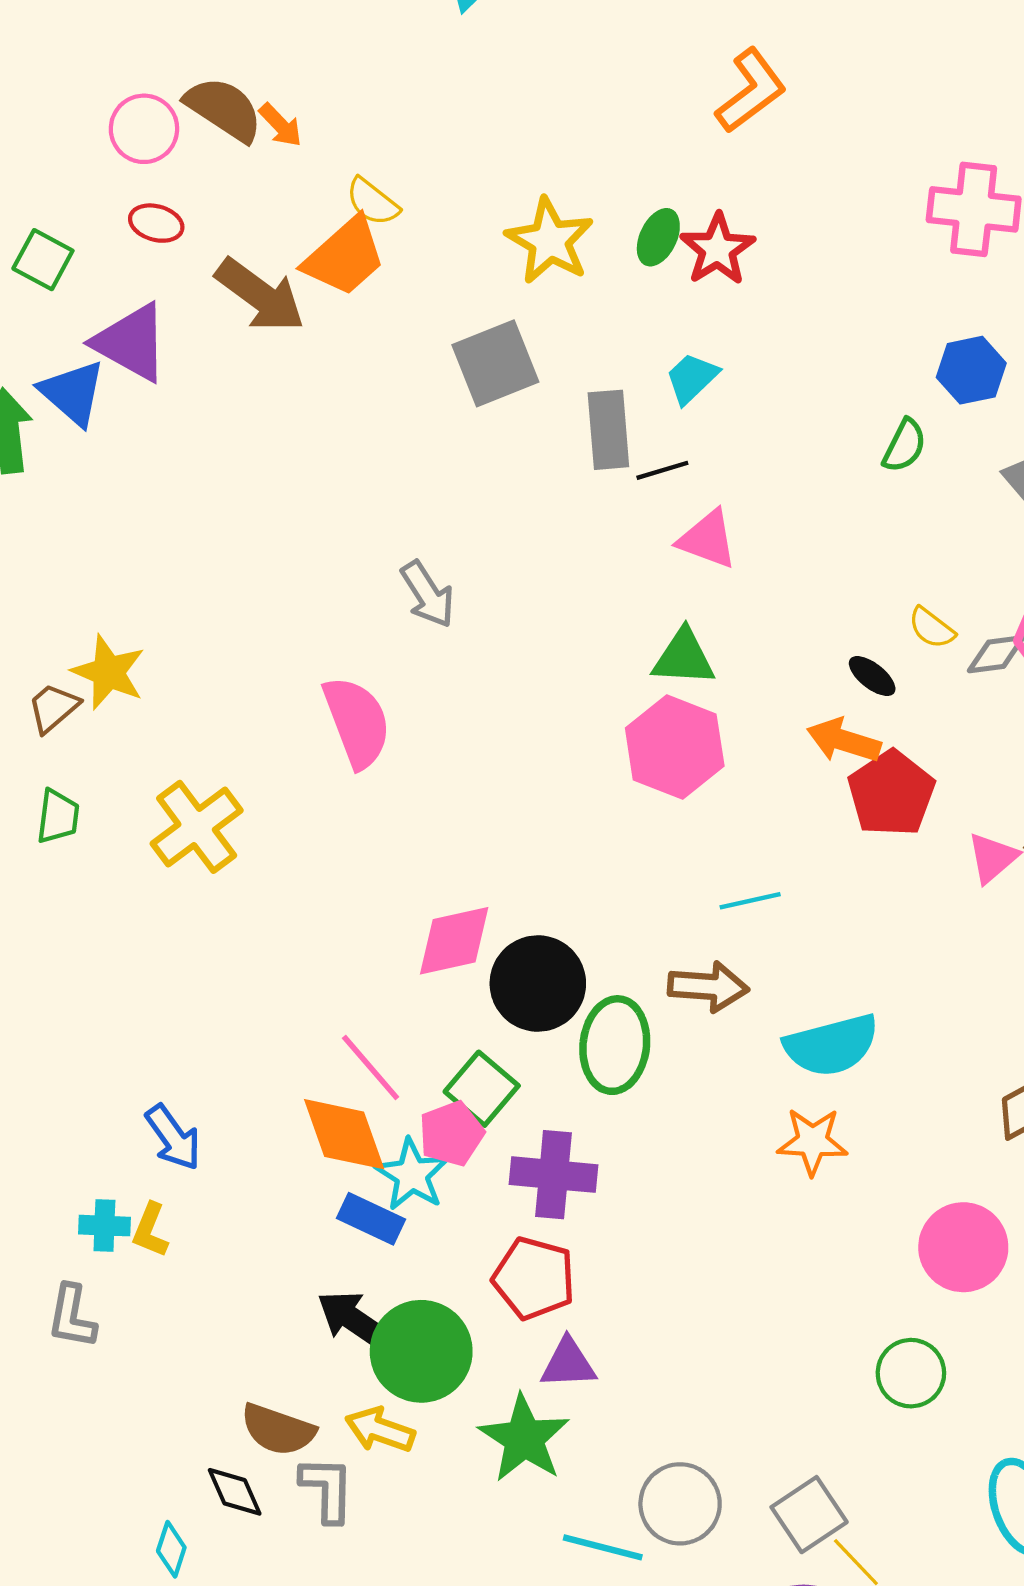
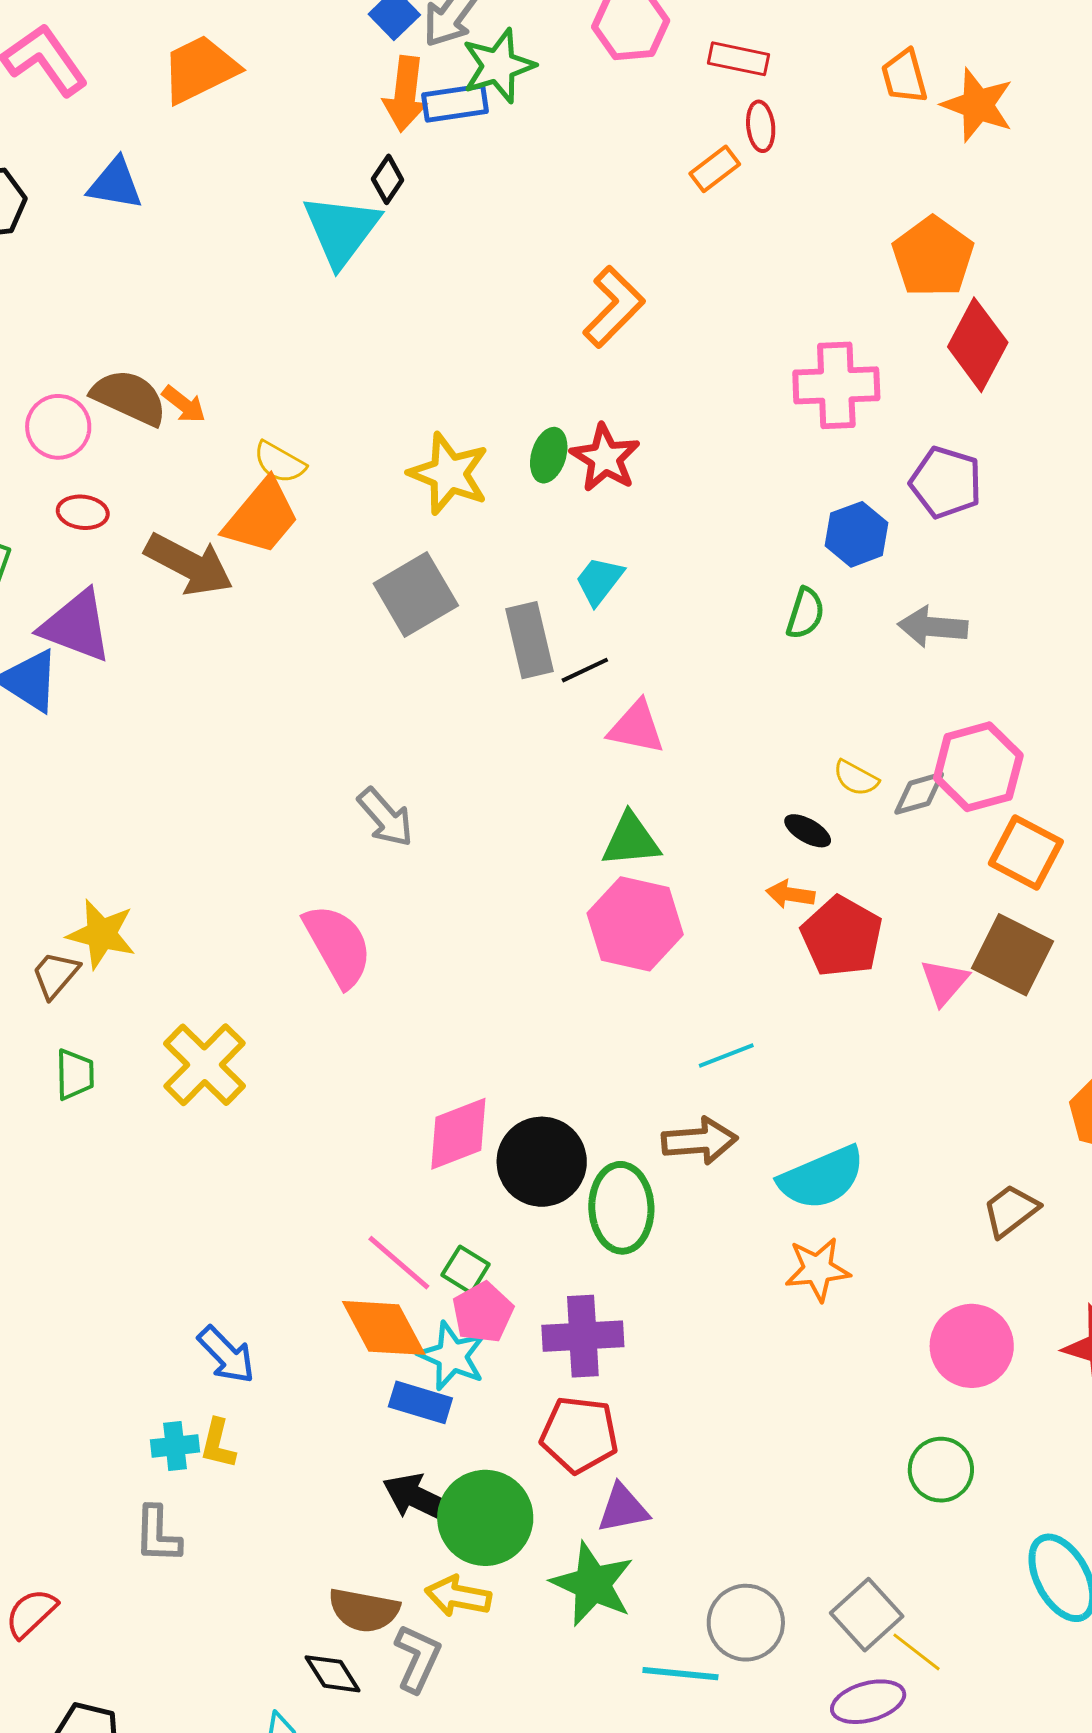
orange arrow: (844, 740) -> (790, 894), size x0.7
green square: (482, 1089) -> (466, 1270), moved, size x0.7
gray L-shape: (327, 1489) -> (418, 1658), turned 32

